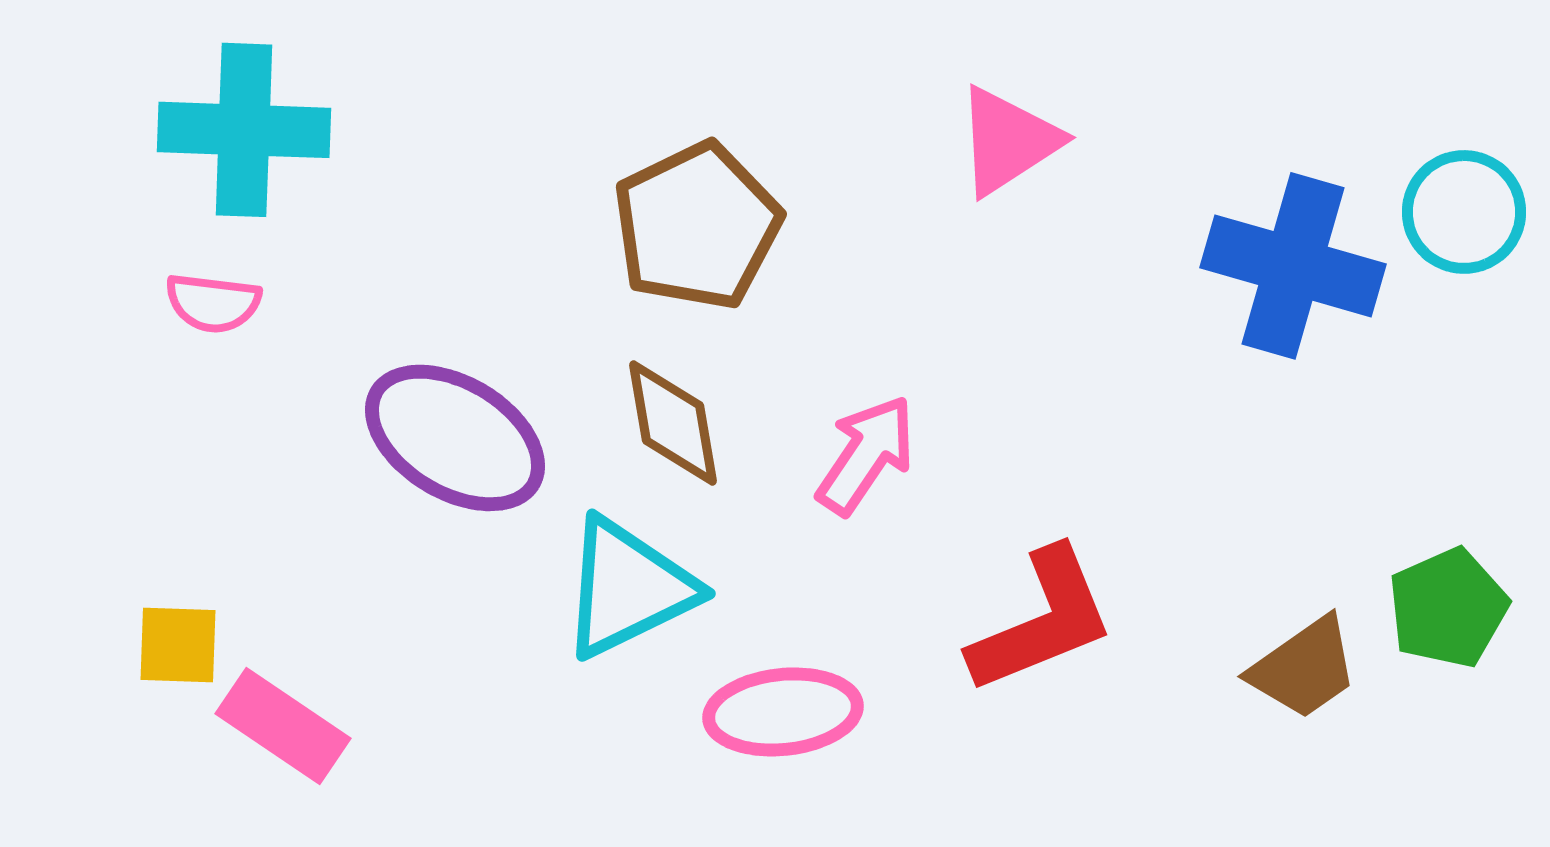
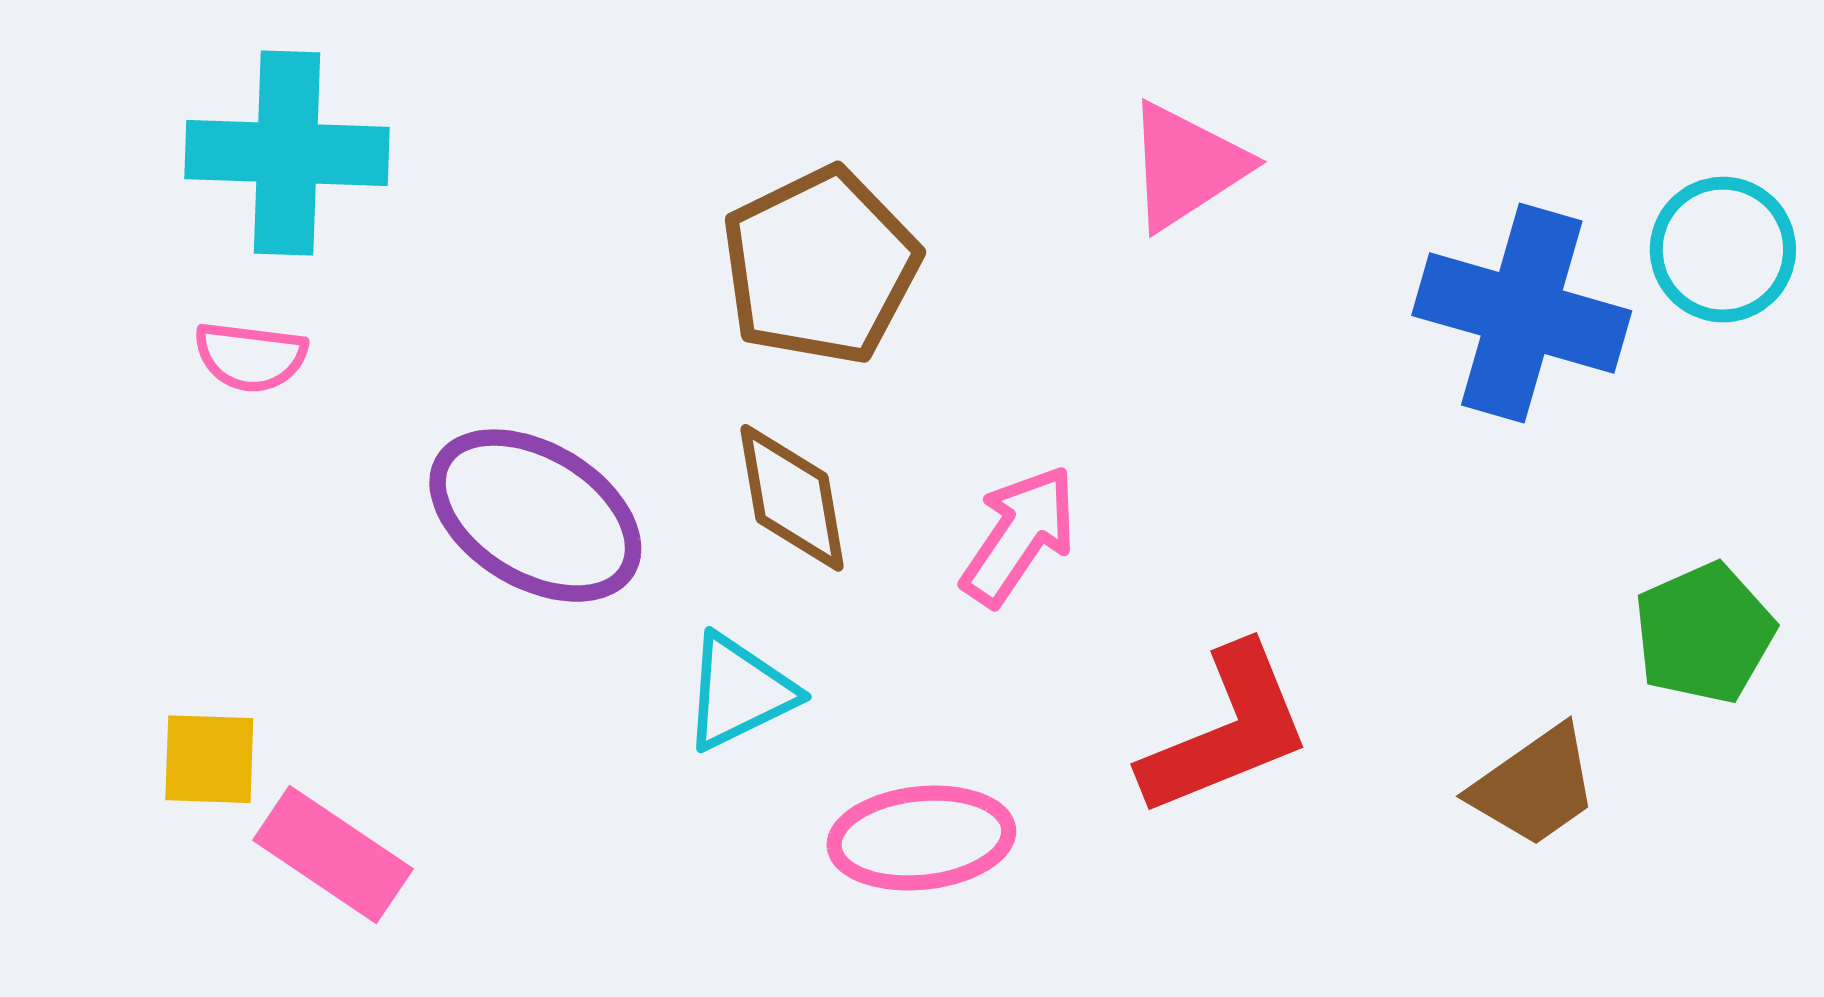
cyan triangle: (628, 588) -> (739, 692), size x0.7
green pentagon: (1448, 608) -> (1704, 633), moved

